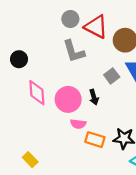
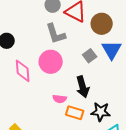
black arrow: (94, 97) -> (83, 87), moved, size x1.5
pink circle: (68, 99) -> (51, 62), moved

